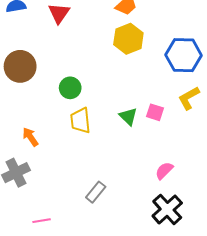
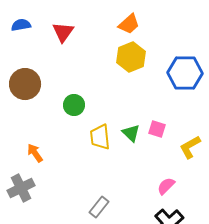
yellow L-shape: (189, 98) -> (190, 147), moved
yellow trapezoid: (80, 121) -> (100, 137), moved

